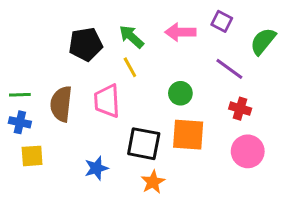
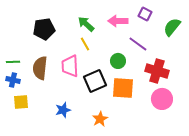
black pentagon: (86, 44) -> (44, 29), moved
purple line: (229, 69) -> (138, 44), moved
red cross: (240, 109) -> (157, 71), size x1.6
black square: (144, 144) -> (95, 81), moved, turned -35

